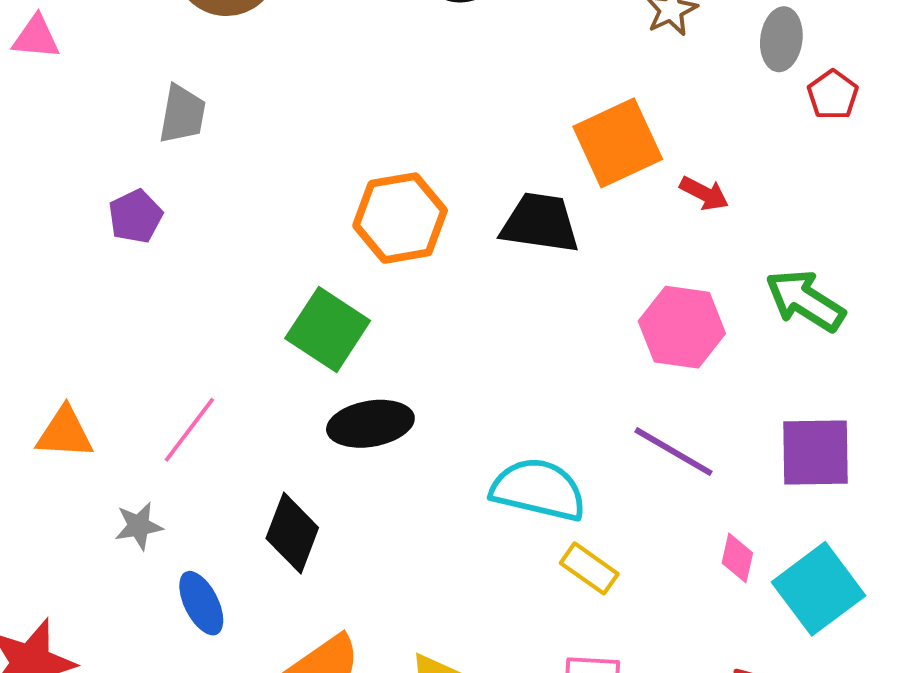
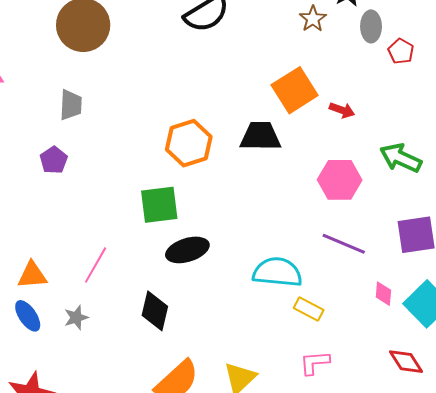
green square: (328, 329) -> (159, 205), turned -33
blue ellipse: (201, 603) -> (28, 316), moved

